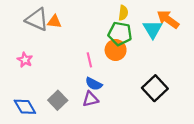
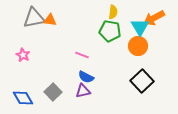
gray triangle: (37, 19) -> (34, 18), turned -35
orange arrow: (168, 19) -> (154, 18), turned -65
orange circle: (116, 50) -> (138, 46), moved
pink line: (89, 60) -> (82, 55), turned -56

